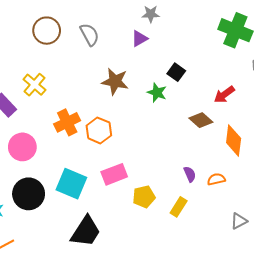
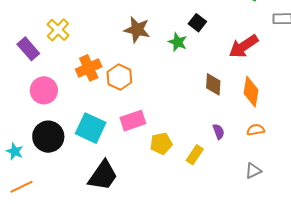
red arrow: (224, 95) -> (244, 46), size x1.4
brown diamond: (201, 120) -> (213, 84), moved, turned 50
purple semicircle: (190, 174) -> (219, 132), moved
orange semicircle: (216, 179) -> (256, 130), moved

